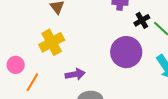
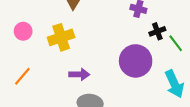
pink circle: (16, 65) -> (23, 31), moved
orange line: (32, 82) -> (22, 76), moved

